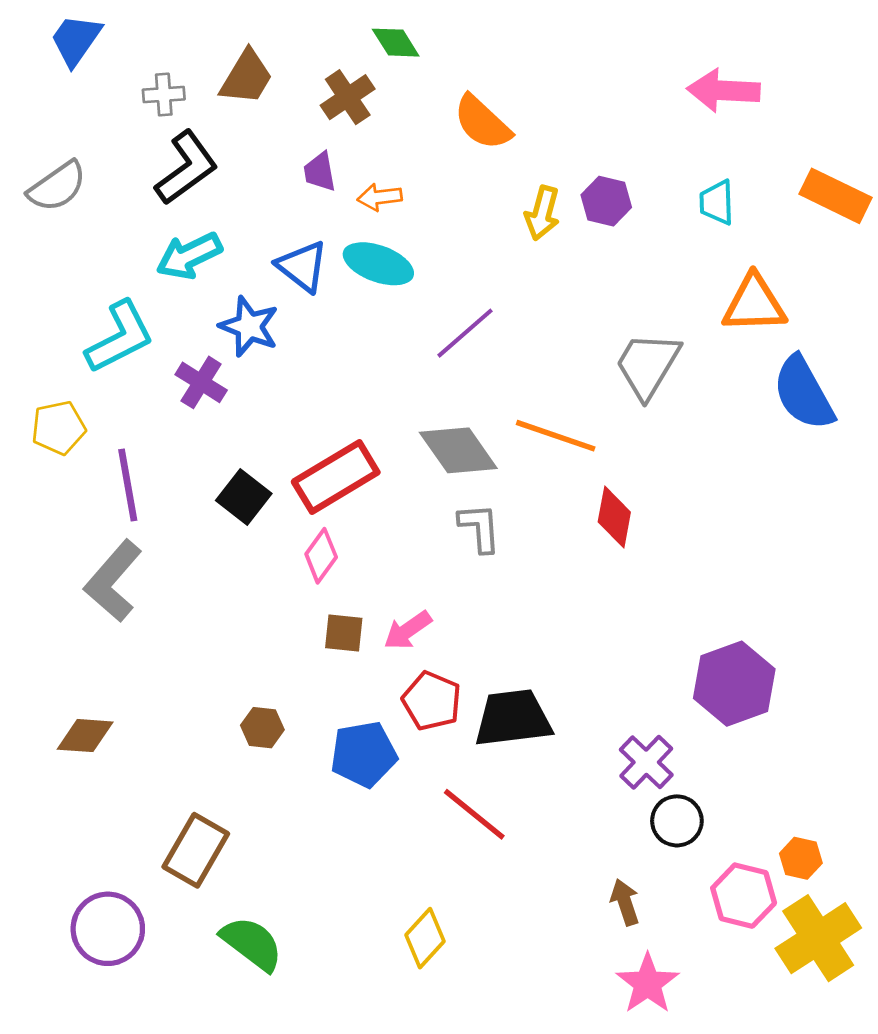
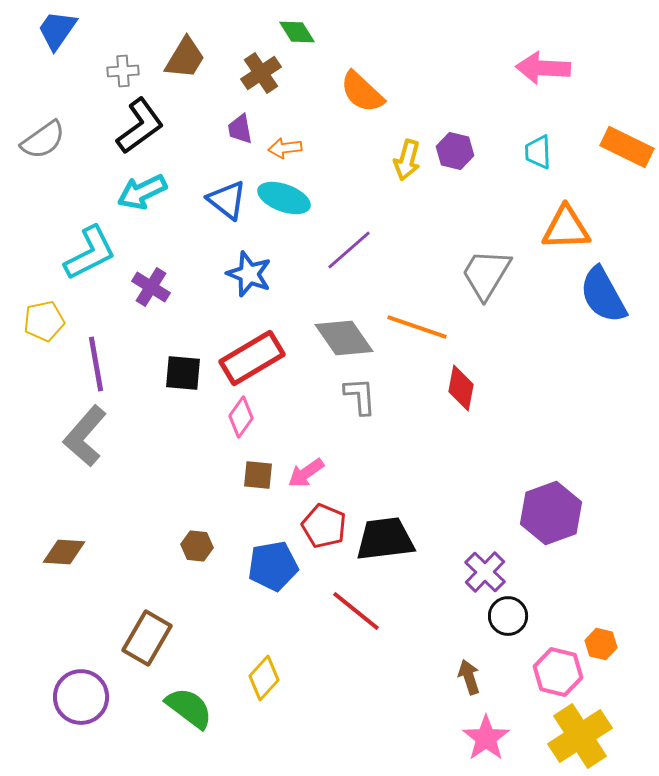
blue star: (249, 326) -> (249, 274), moved
black square: (244, 497) -> (183, 373), turned -33
yellow diamond: (425, 938) -> (264, 678), moved
yellow cross: (818, 938) -> (580, 736), moved

